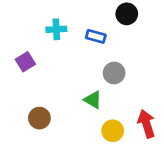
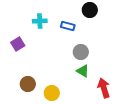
green triangle: (93, 100) -> (83, 71), moved
yellow circle: (113, 131) -> (52, 93), moved

